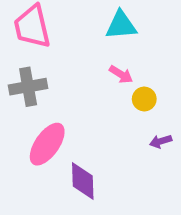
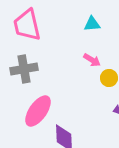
cyan triangle: (121, 25) -> (92, 24), size x0.7

